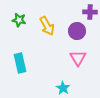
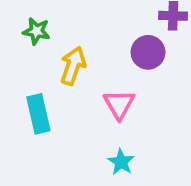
yellow arrow: (47, 26) -> (73, 66), moved, turned -132
pink triangle: (78, 58) -> (119, 104), moved

